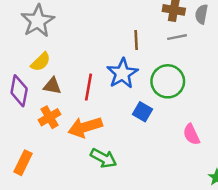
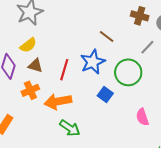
gray line: (177, 37) -> (147, 47), moved, turned -42
brown line: (136, 40) -> (107, 36), turned -56

